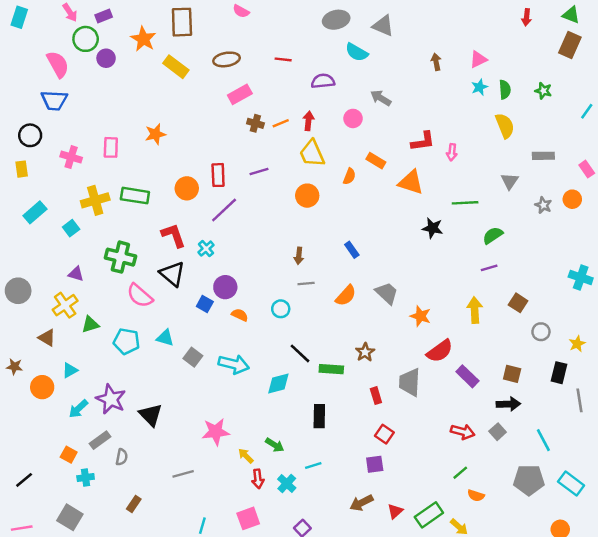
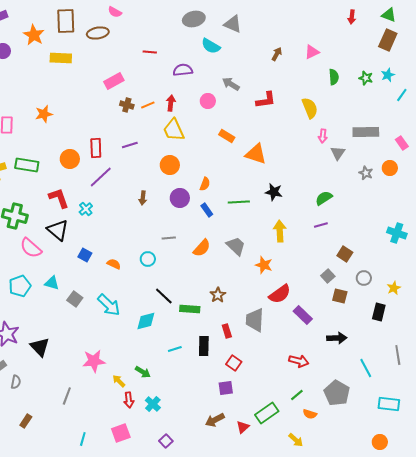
brown ellipse: (227, 59) -> (98, 33), moved
brown arrow: (436, 62) -> (277, 54), turned 40
yellow rectangle: (176, 67) -> (61, 58), turned -35
cyan star: (480, 87) -> (388, 75), moved
yellow semicircle: (505, 126) -> (310, 108), moved
red L-shape: (423, 141) -> (266, 100), moved
pink arrow: (452, 152) -> (323, 136), moved
gray rectangle: (543, 156) -> (366, 132), size x1.4
orange semicircle: (349, 176) -> (205, 184), moved
green line: (465, 203) -> (239, 202), moved
brown arrow: (299, 256) -> (143, 198), moved
purple circle: (225, 287) -> (180, 198), moved
yellow arrow: (475, 310) -> (280, 231), moved
cyan pentagon: (127, 341) -> (20, 286), turned -30
cyan arrow: (234, 364) -> (109, 305), turned 30
brown square: (512, 374) -> (340, 296), moved
gray line: (580, 400) -> (398, 355), moved
black rectangle: (319, 416) -> (204, 346), moved
gray square: (498, 432) -> (328, 276), moved
cyan line: (313, 465) -> (175, 349), moved
gray line: (183, 474) -> (67, 396), turned -54
gray pentagon: (529, 480) -> (337, 393), moved, turned 30
cyan rectangle: (571, 484) -> (389, 404), turned -30
green rectangle: (429, 515) -> (267, 413), moved

